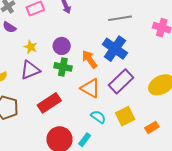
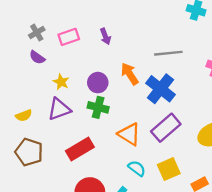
orange arrow: (90, 59) -> (130, 74), moved

